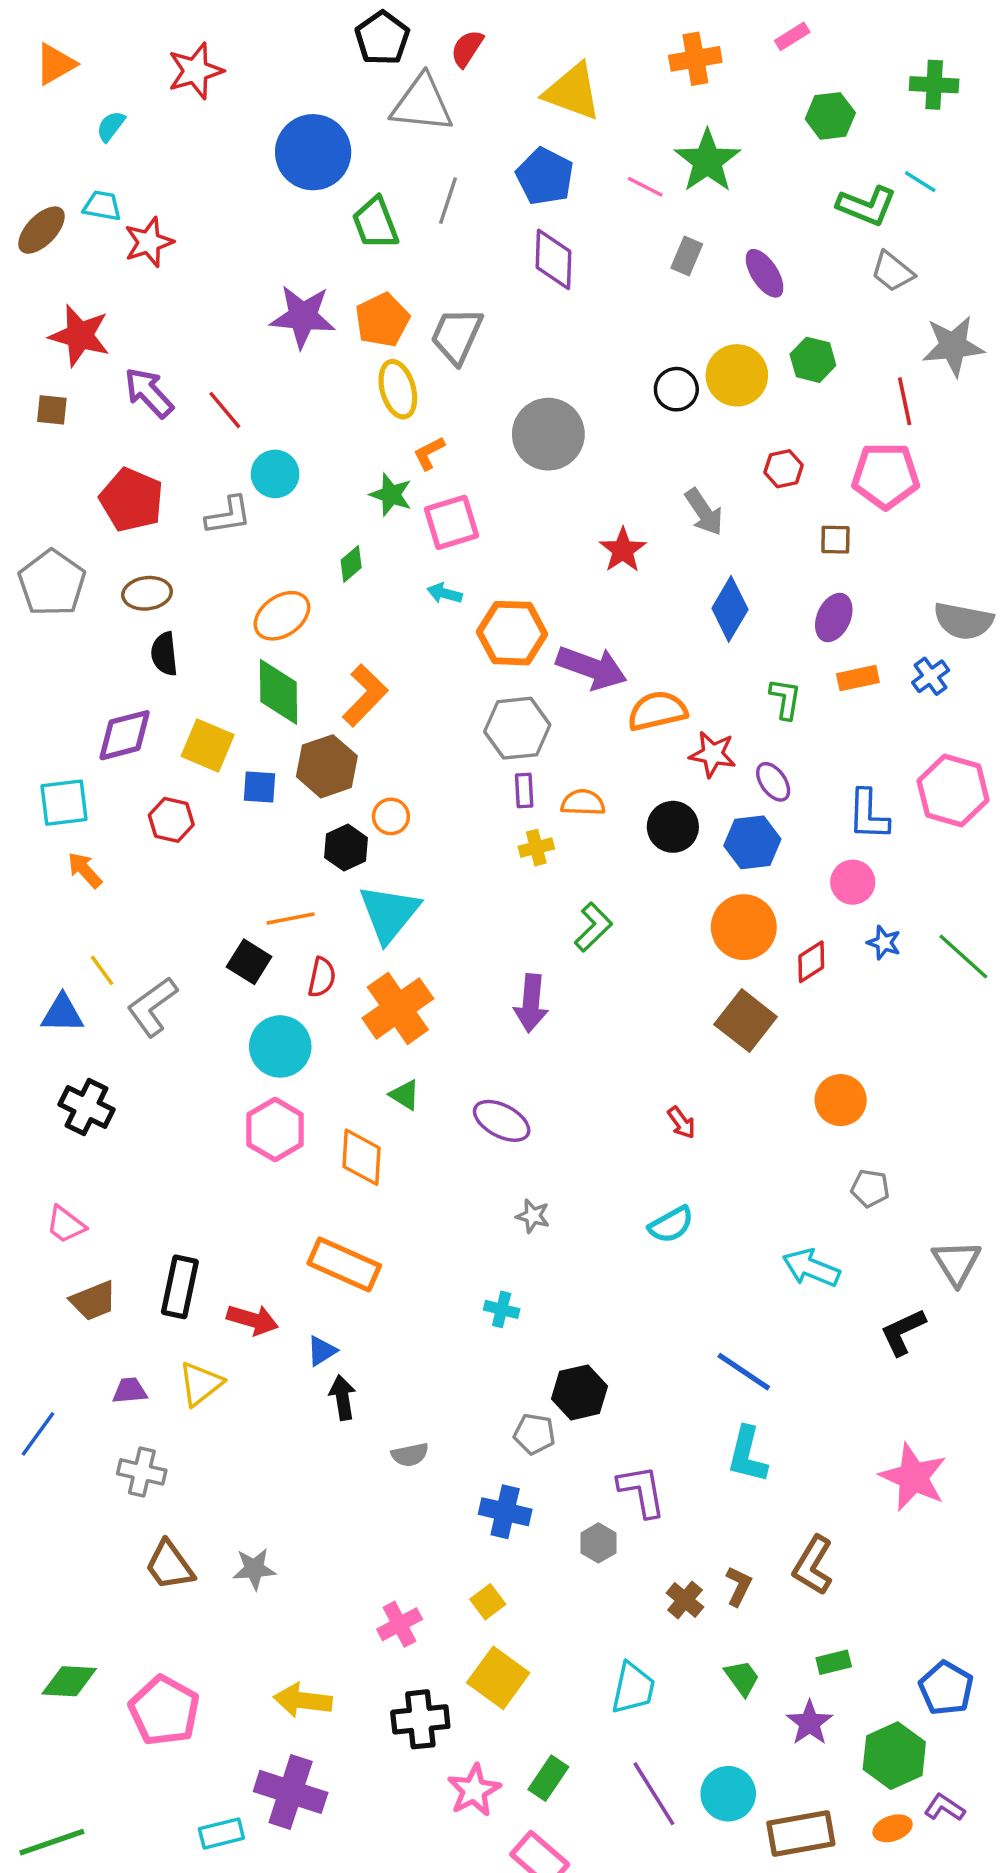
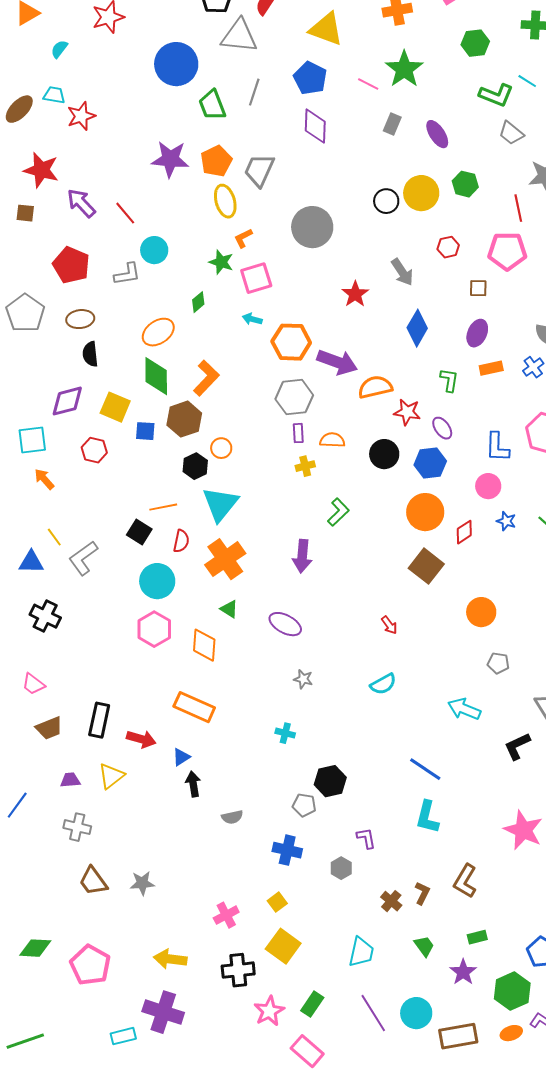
purple L-shape: (642, 1491) -> (366, 838), size x0.7

